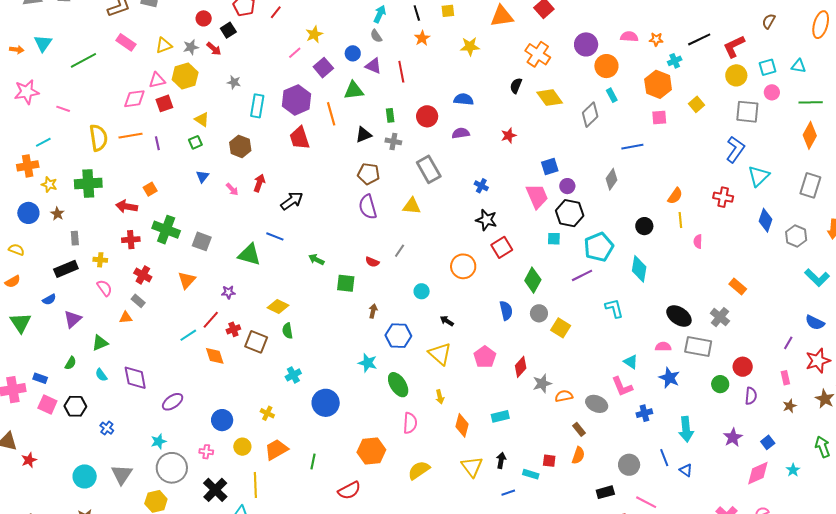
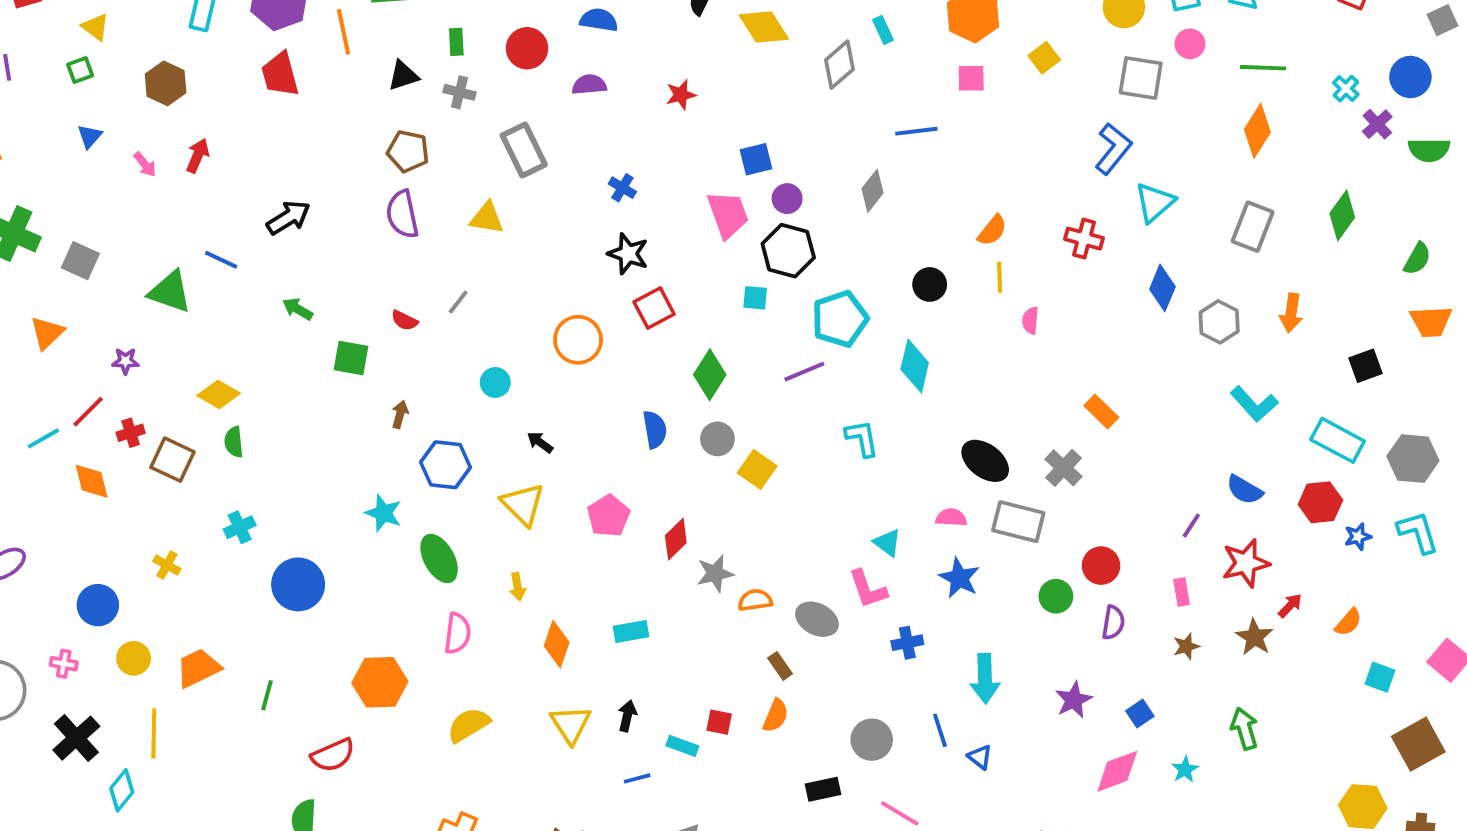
black arrow: (292, 201) -> (288, 218), moved
yellow cross: (267, 413) -> (167, 565), moved

